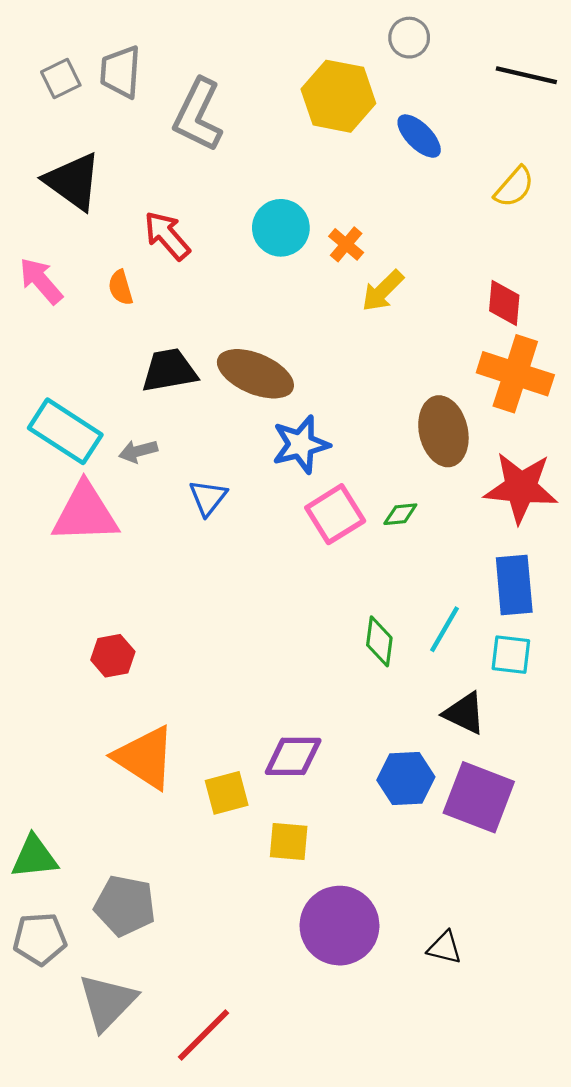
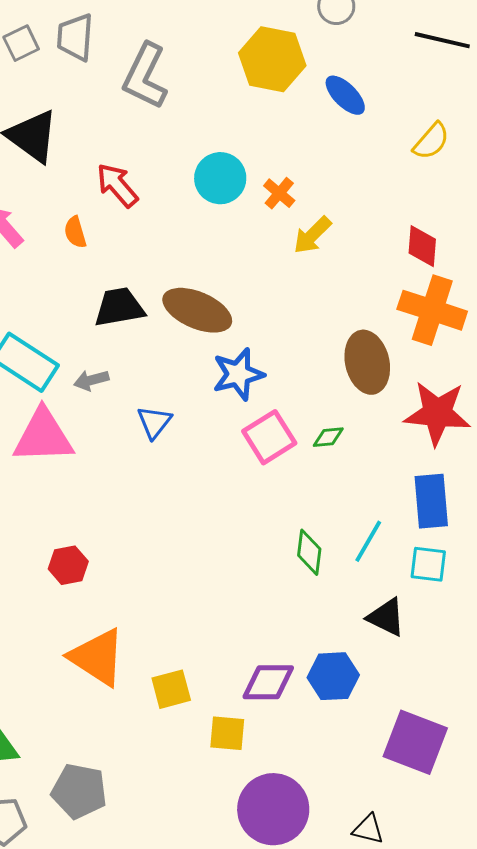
purple diamond: (293, 756) -> (268, 682), moved
purple square: (479, 797) -> (415, 742), moved

